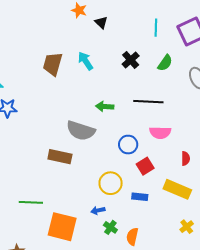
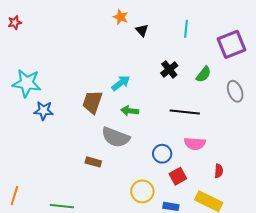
cyan line: (156, 28) -> (186, 29), moved
cyan arrow: (86, 61) -> (121, 83), moved, turned 84
brown trapezoid: (53, 64) -> (92, 102), moved
green arrow: (105, 106) -> (130, 111), moved
brown rectangle: (60, 157) -> (93, 162), size x0.7

